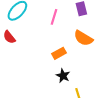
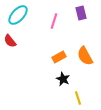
orange semicircle: (83, 38) -> (85, 56), moved, turned 30

